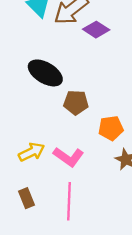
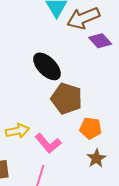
brown pentagon: (76, 102) -> (67, 99), size x1.4

